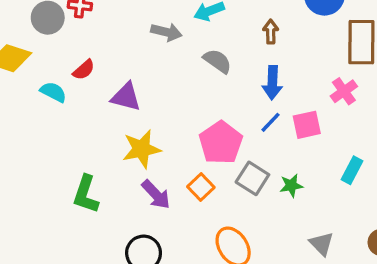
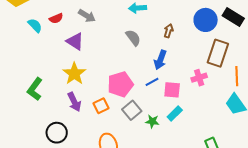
gray arrow: (166, 32) -> (87, 16), moved
yellow star: (142, 149) -> (74, 74), turned 30
cyan rectangle: (352, 170) -> (175, 113), moved

